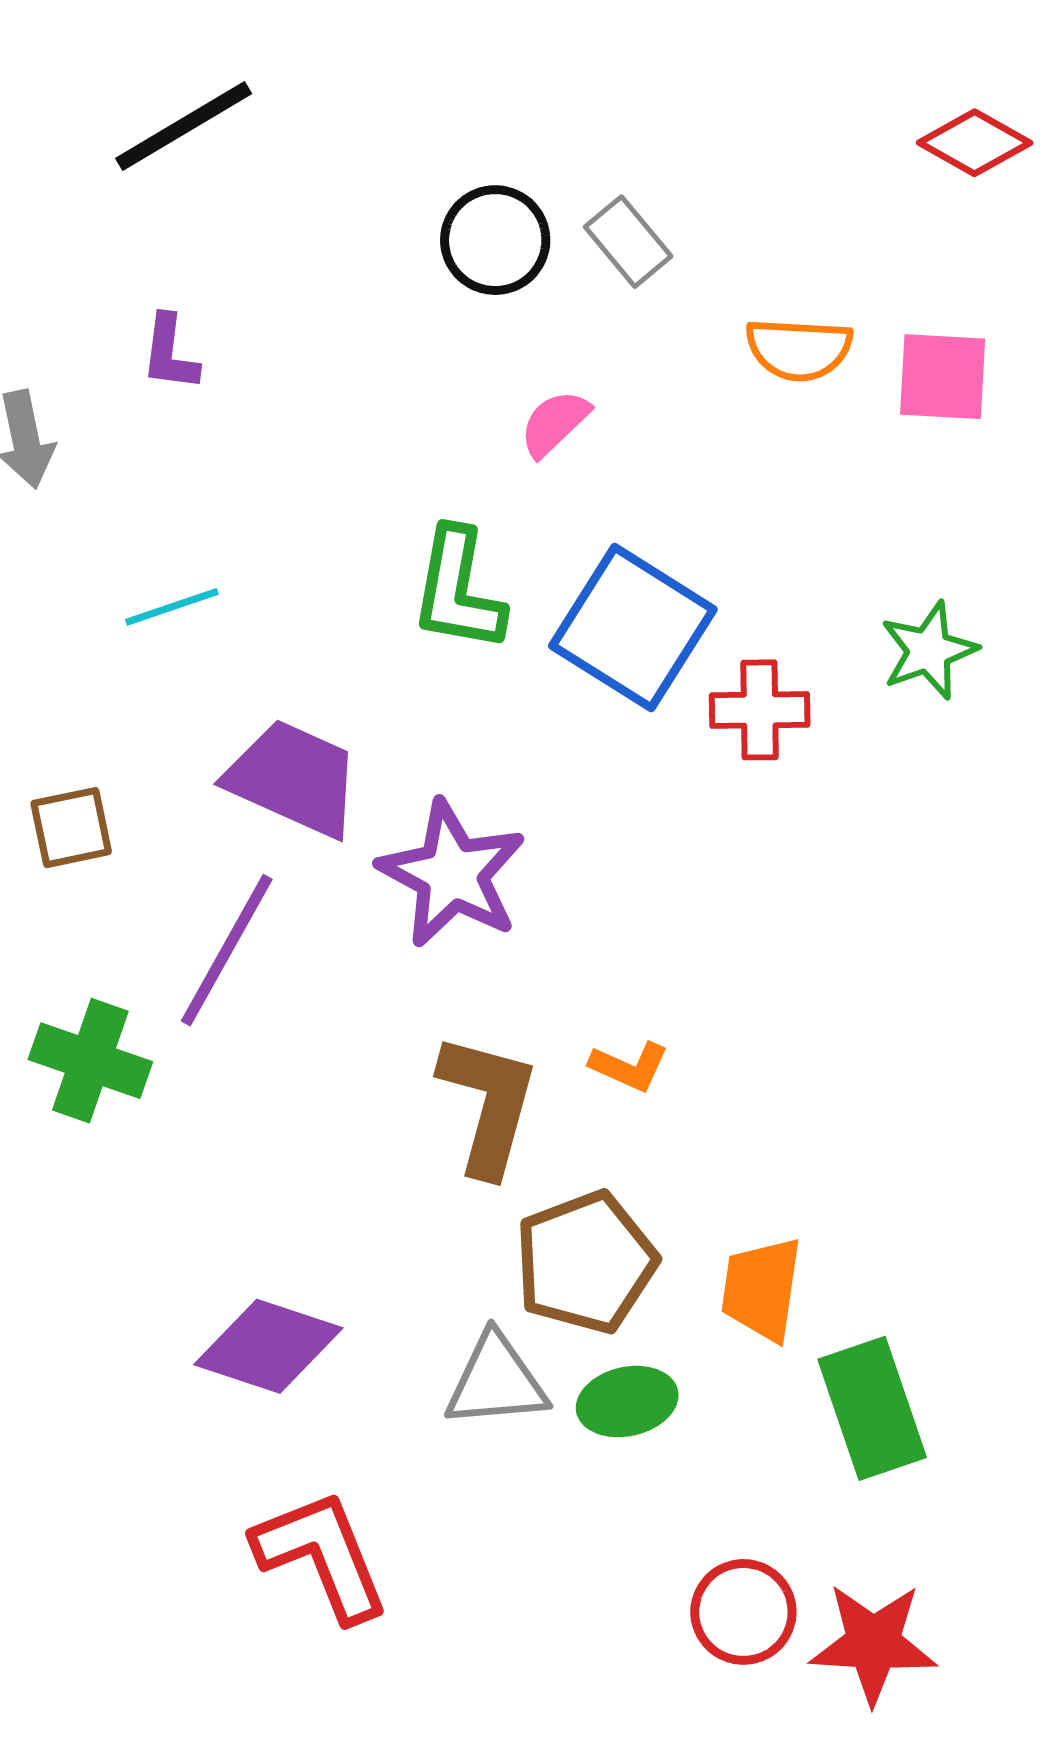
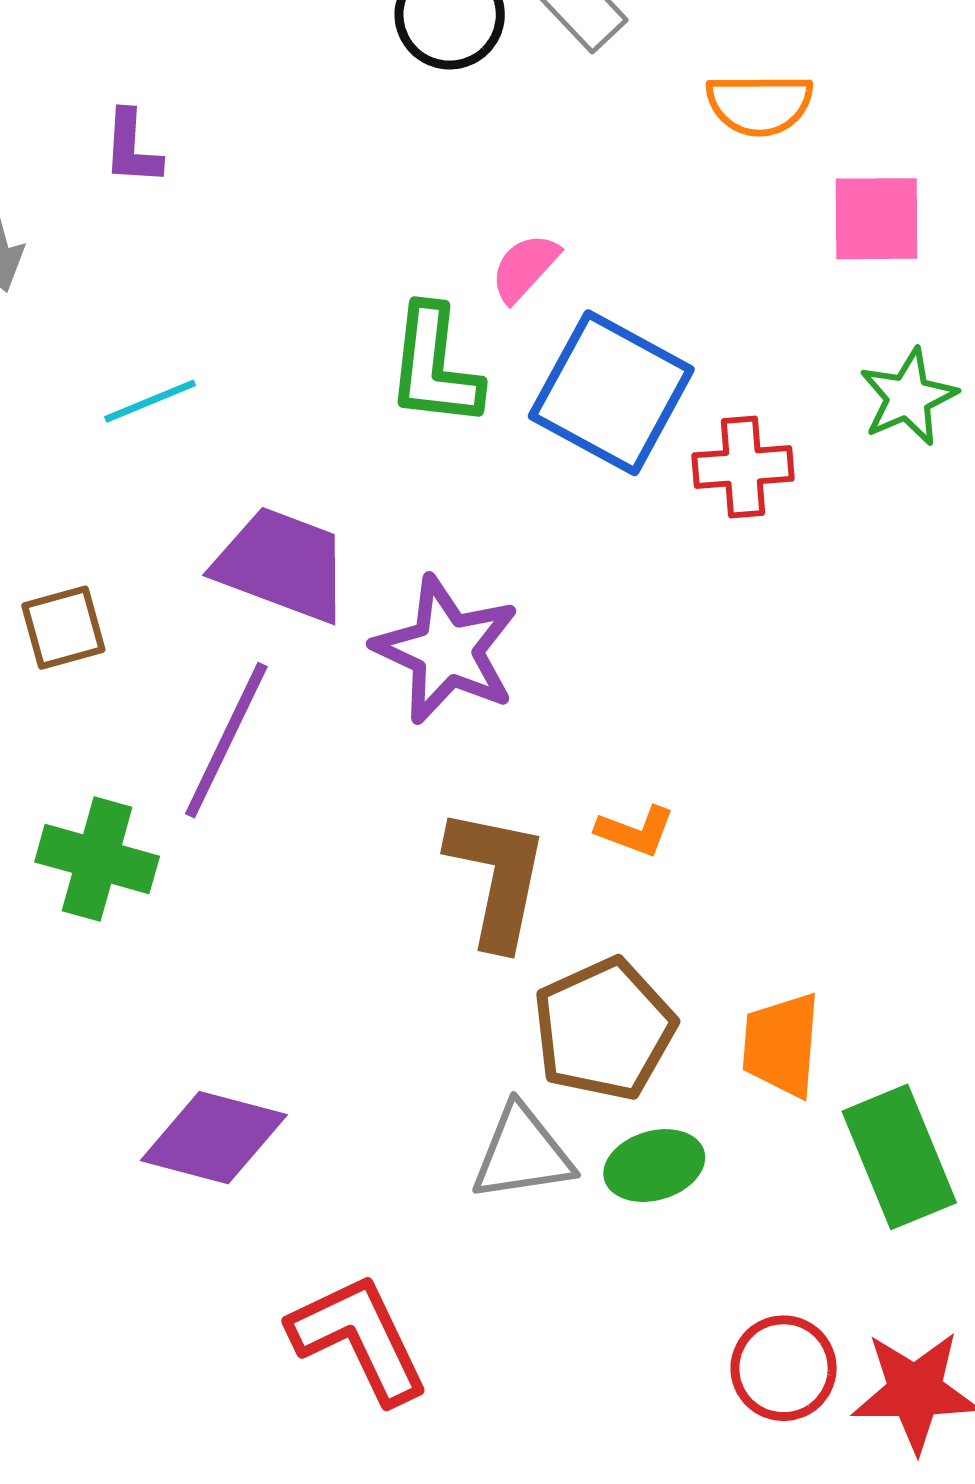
pink square: (943, 377) -> (876, 219), moved
pink semicircle: (555, 423) -> (525, 268), moved
purple diamond: (268, 1346) -> (214, 1138), moved

